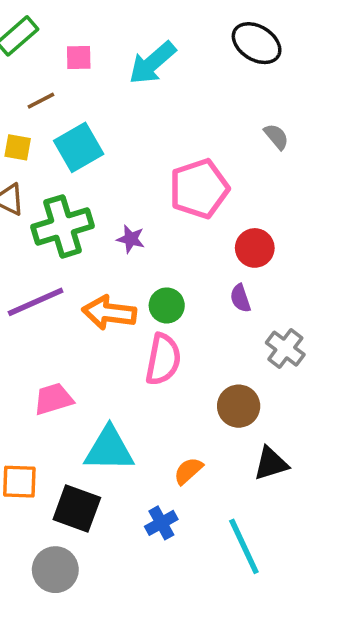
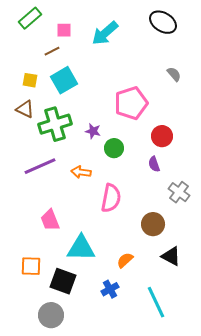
brown line: (41, 101) -> (52, 51), moved
green circle: (167, 305) -> (114, 148), moved
orange arrow: (109, 313) -> (81, 172), size x0.7
pink trapezoid: (53, 399) -> (50, 220), turned -95
black triangle: (271, 464) -> (171, 256), turned 45

